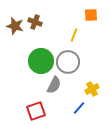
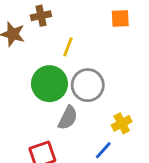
brown cross: (35, 22) -> (41, 16), moved, turned -32
yellow line: (74, 35) -> (68, 47), moved

